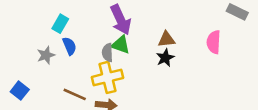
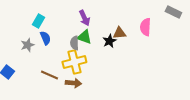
purple arrow: (121, 20) -> (84, 18), size x0.7
pink semicircle: (214, 42) -> (145, 27), moved
black star: (165, 58) -> (109, 41), moved

